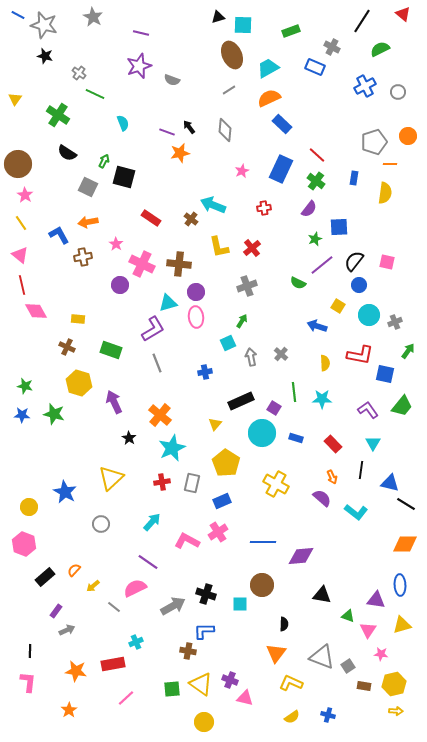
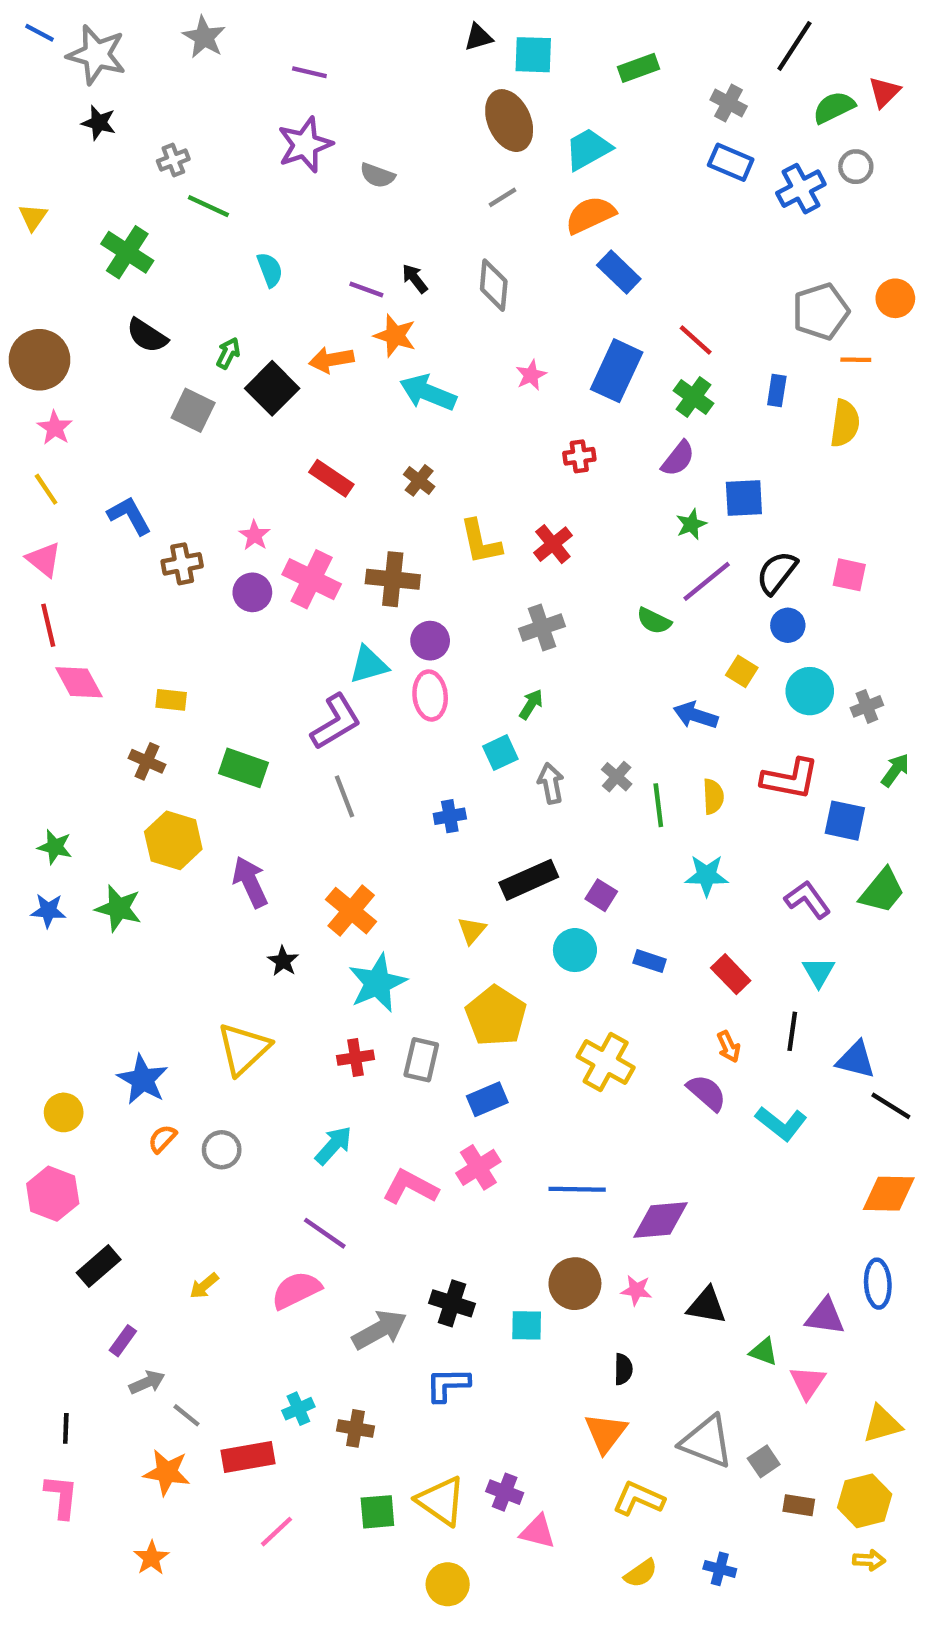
red triangle: (403, 14) -> (884, 92), moved, turned 35
blue rectangle: (315, 67) -> (731, 162), moved
gray cross: (79, 73) -> (173, 160), turned 32
gray circle: (398, 92) -> (856, 167), moved
orange star: (180, 153) -> (395, 336), turned 30
black square: (124, 177) -> (272, 388), turned 30
cyan arrow: (213, 205) -> (428, 393), moved
orange arrow: (88, 222) -> (331, 360), moved
purple circle: (120, 285) -> (252, 592), moved
green line: (294, 392) -> (658, 805), moved
cyan circle: (262, 433) -> (575, 950), size x0.7
orange semicircle: (74, 570) -> (162, 1139), moved
gray line: (114, 607) -> (187, 1415), moved
yellow triangle: (402, 625) -> (882, 1424), moved
brown cross: (188, 651) -> (355, 1428), moved
pink star: (381, 654) -> (636, 1290), moved

